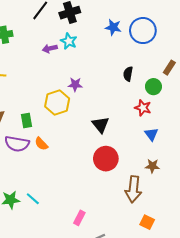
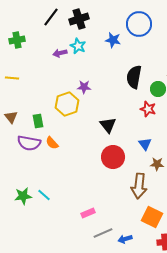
blue star: (113, 27) -> (113, 40), moved
blue circle: (143, 31) -> (139, 24), moved
black semicircle: (128, 74) -> (134, 77), size x1.6
blue triangle: (151, 134) -> (145, 144), moved
pink rectangle: (79, 218) -> (88, 213), turned 40
orange square: (147, 222) -> (152, 217), size x1.5

